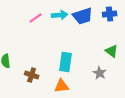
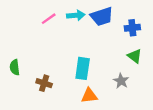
blue cross: (110, 14) -> (132, 28), moved
orange triangle: (62, 86) -> (89, 96), moved

